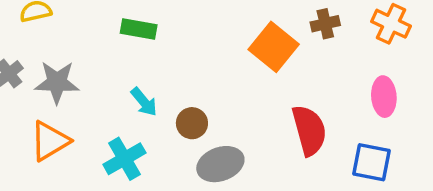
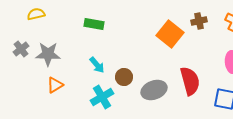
orange triangle: (50, 141) -> (55, 85), moved, size x0.7
cyan cross: (124, 159) -> (102, 97), moved
gray ellipse: (220, 164) -> (154, 90), moved

